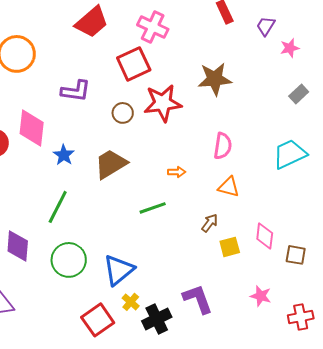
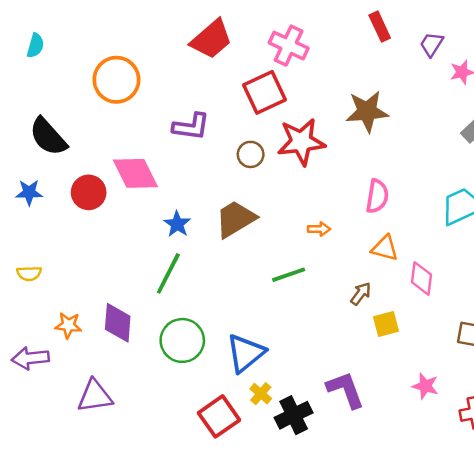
pink diamond: (32, 128) -> (135, 173), turned -33
blue star: (64, 155) -> (177, 224), moved
pink diamond: (265, 236) -> (421, 278), moved

